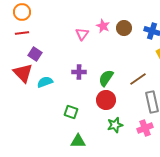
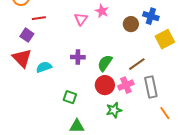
brown circle: (124, 28) -> (131, 24), moved
red line: (22, 33) -> (39, 18), moved
purple square: (35, 54) -> (27, 35), moved
pink cross: (145, 128) -> (126, 85), moved

